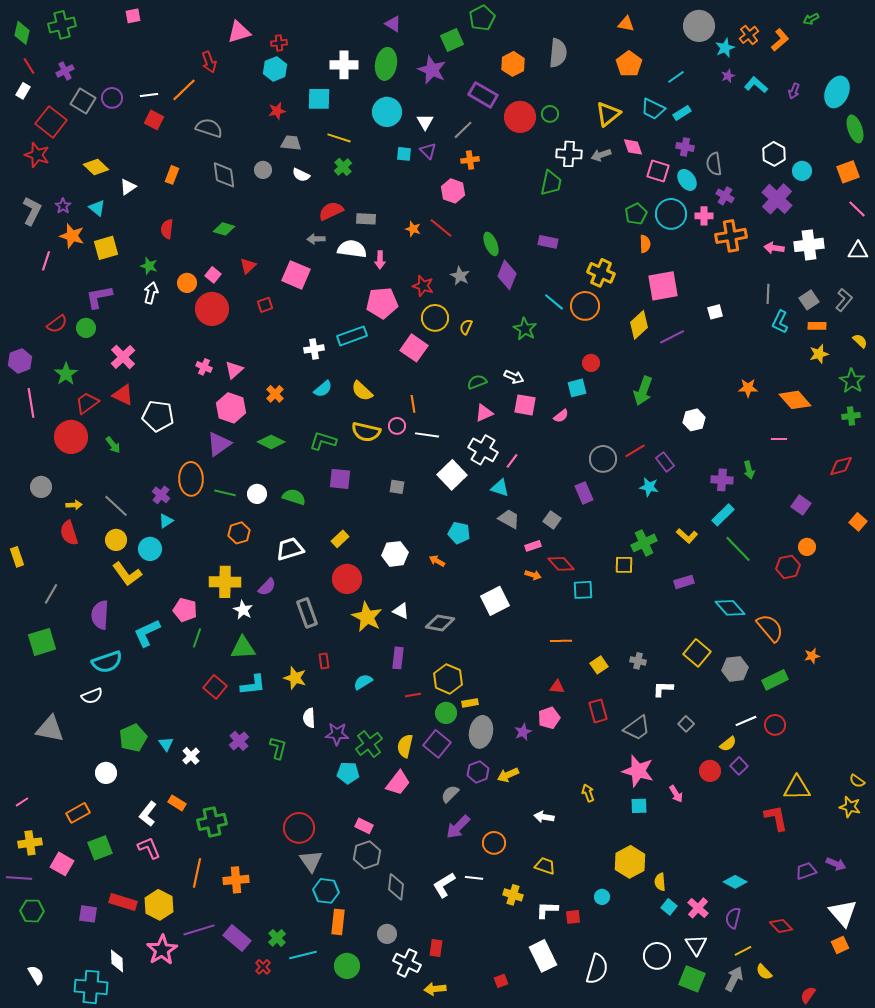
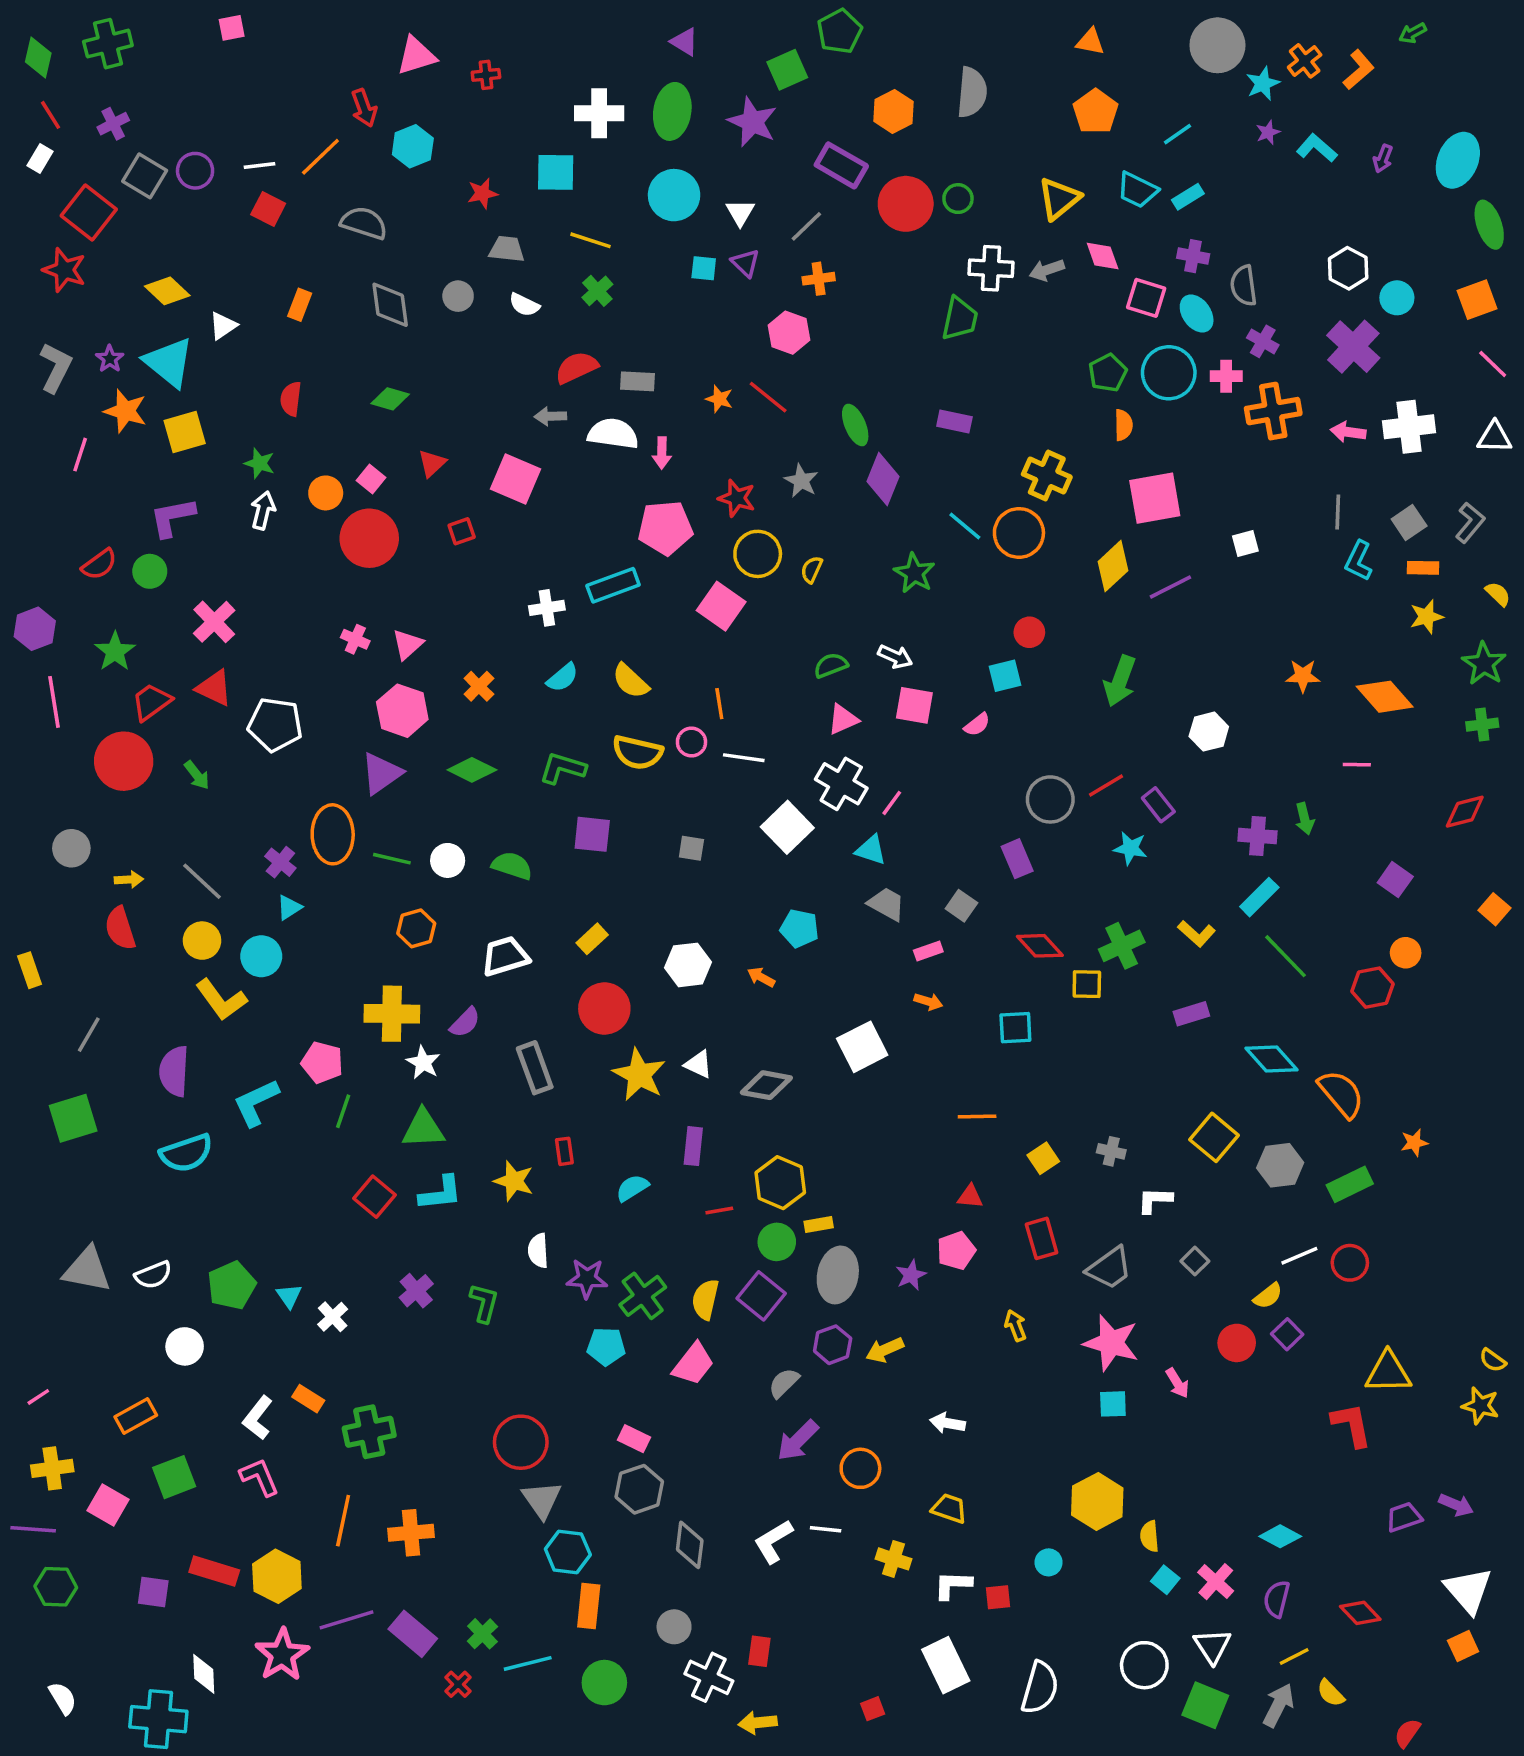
cyan hexagon: (275, 69) -> (413, 146), moved
cyan triangle: (97, 208) -> (169, 362), size x1.8
red diamond: (561, 564) -> (1040, 946), moved
white semicircle: (92, 696) -> (153, 1275), moved
yellow arrow: (588, 793) -> (1015, 1326), moved

